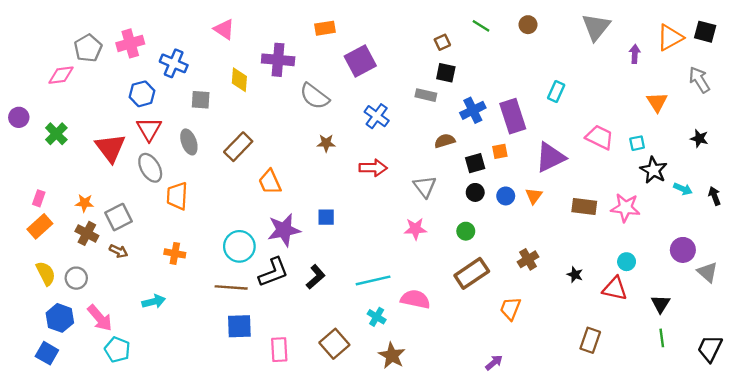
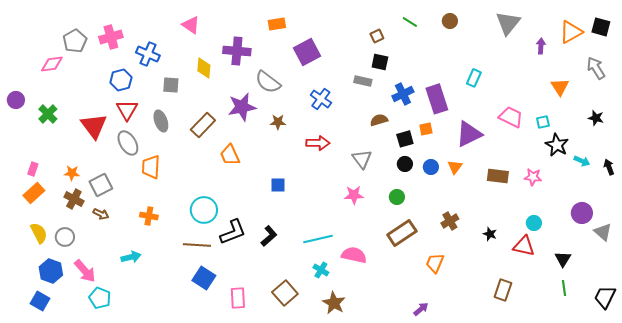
pink star: (625, 208) -> (533, 177), size x0.7
purple star: (284, 230) -> (242, 107), moved
blue square: (239, 326) -> (204, 278), turned 35

